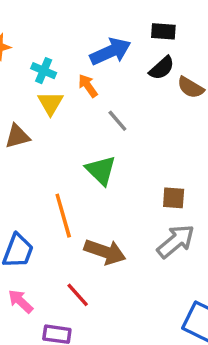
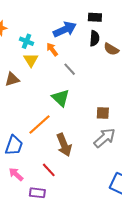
black semicircle: (162, 68) -> (94, 38), turned -42
orange line: (63, 216) -> (39, 124), turned 65
brown arrow: (105, 252) -> (64, 145), turned 50

